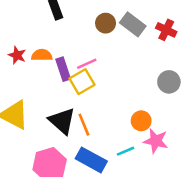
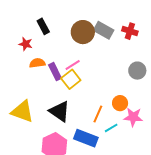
brown circle: (106, 23) -> (83, 32), size x1.5
red star: (17, 55) -> (26, 44), moved
orange line: (84, 125) -> (98, 114), moved, turned 54

